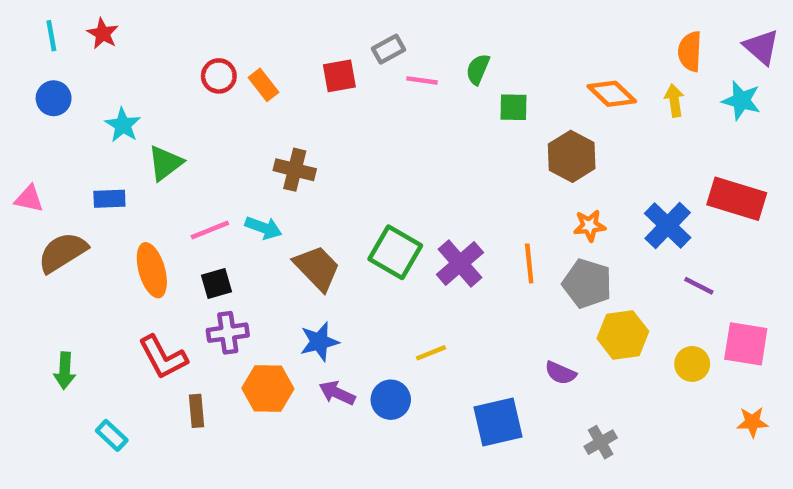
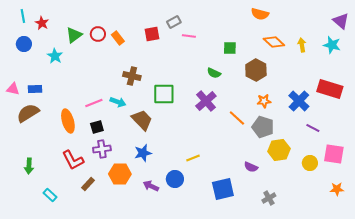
red star: (103, 34) -> (42, 23), moved
orange semicircle: (690, 51) -> (260, 14), moved, turned -78
green semicircle: (478, 69) -> (214, 73), moved, turned -88
green triangle: (165, 163) -> (74, 35), moved
blue rectangle: (109, 199) -> (35, 89), moved
green square: (395, 252) -> (164, 94), moved, turned -30
purple cross: (460, 263) -> (206, 101), moved
orange line: (529, 263) -> (237, 118), turned -42
purple arrow: (337, 393) -> (151, 186), moved
brown rectangle: (196, 411) -> (88, 184), turned 48

